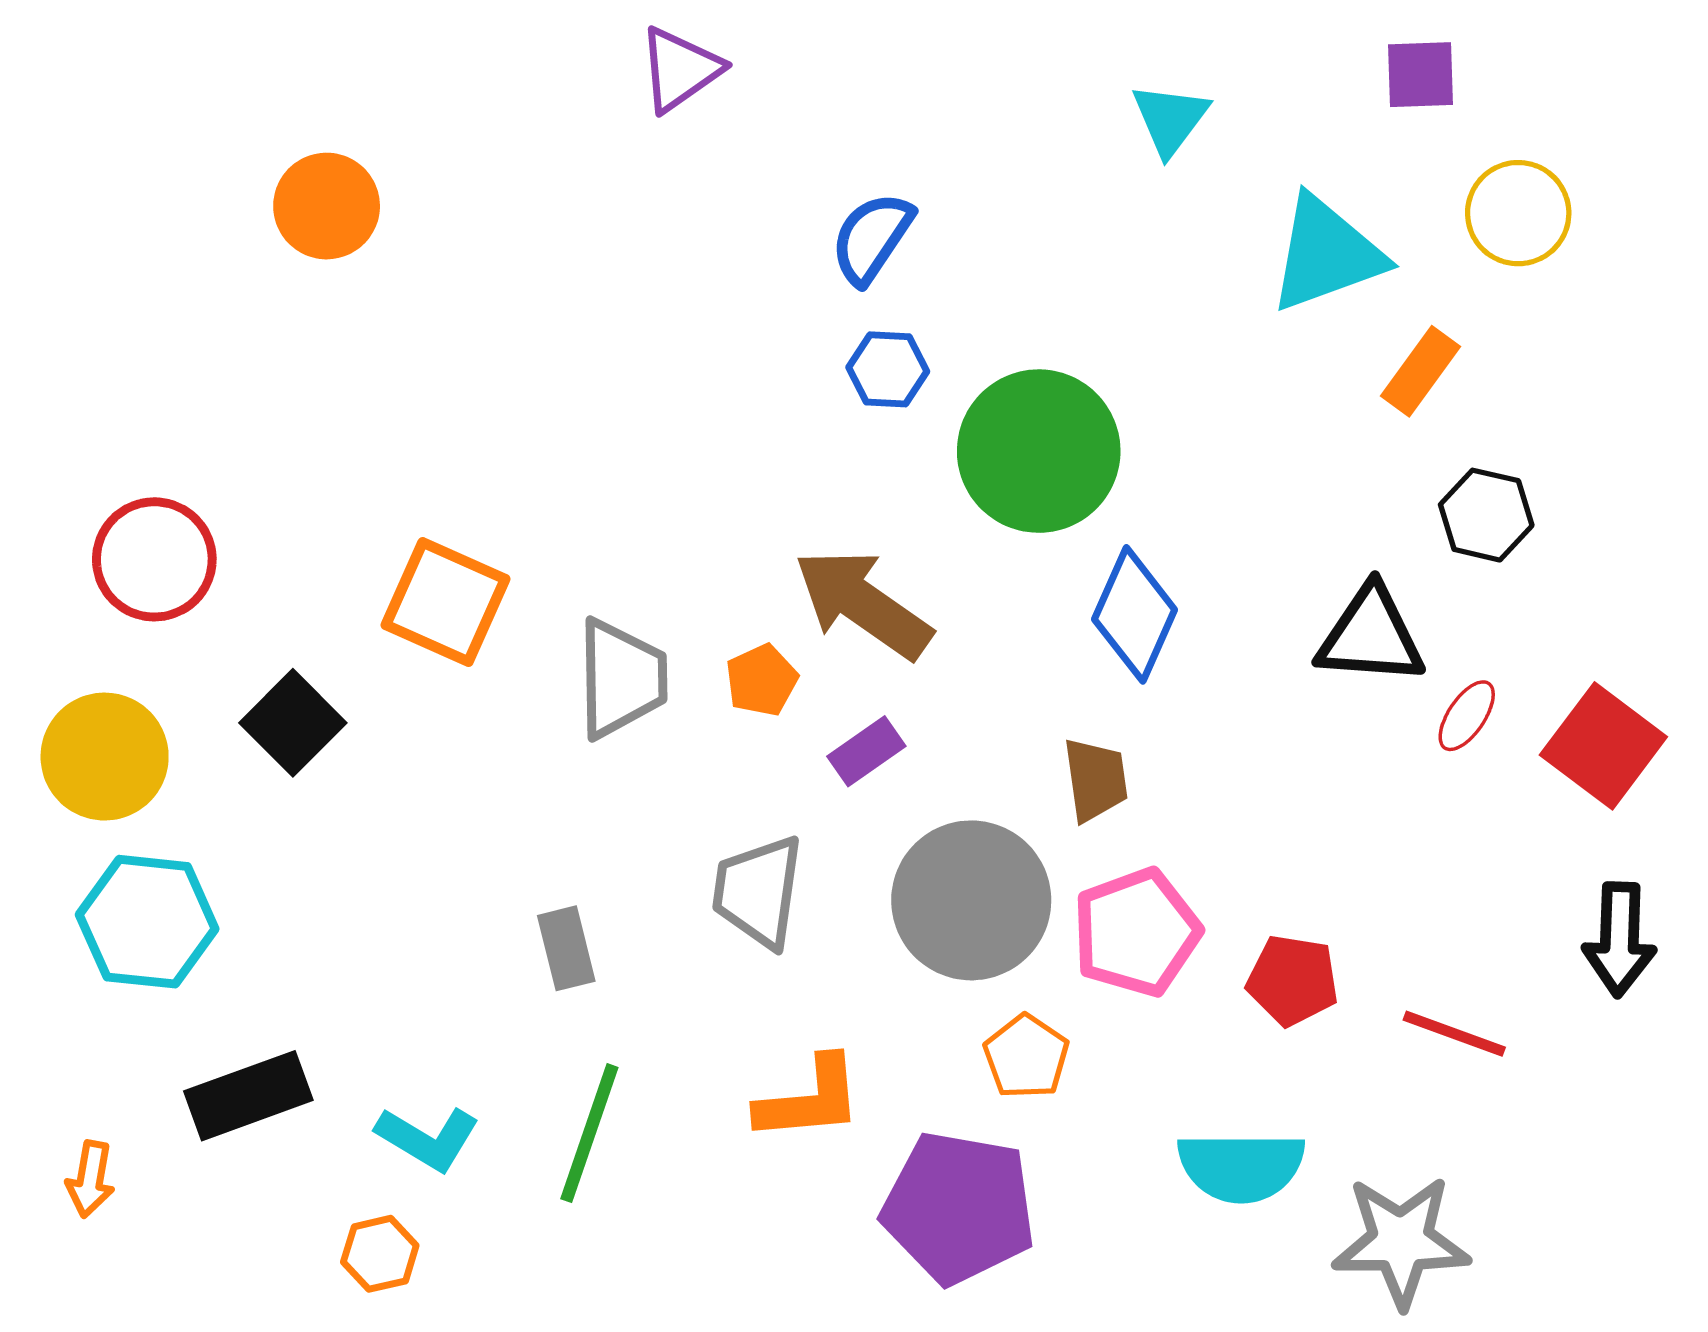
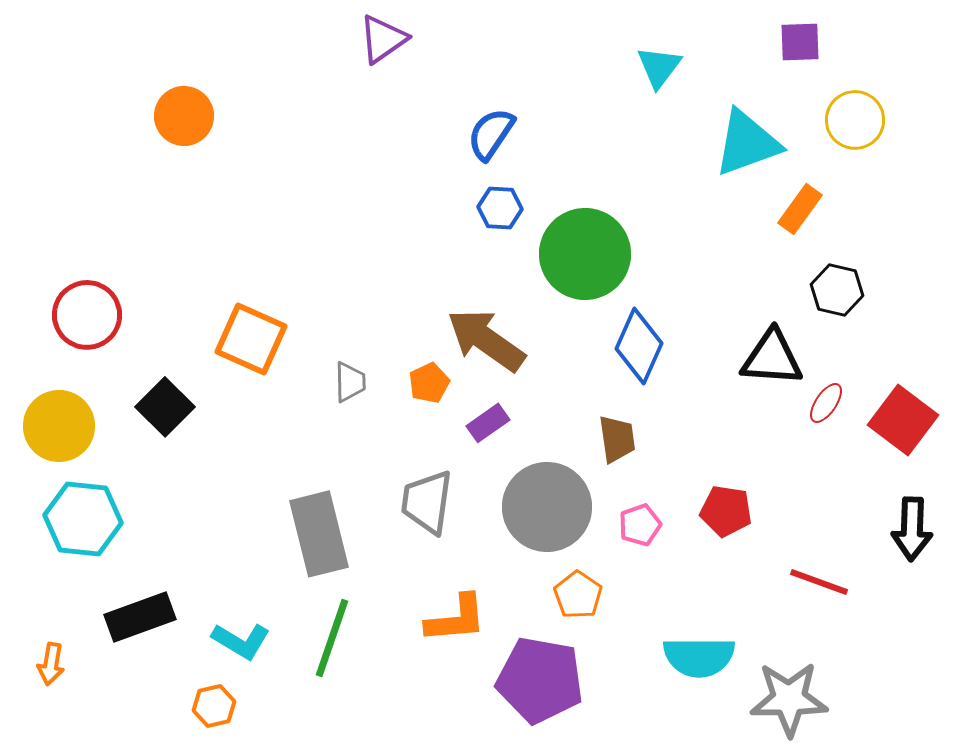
gray trapezoid: (621, 678) -> (350, 382), size x0.6
pink pentagon: (1136, 932) -> (640, 525), size x0.6
gray rectangle: (566, 948) -> (319, 534), size x1.8
red pentagon: (1293, 980) -> (726, 511), moved

